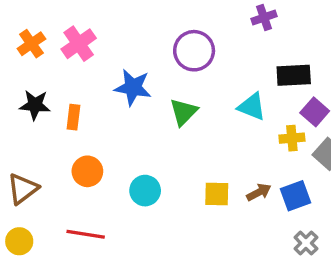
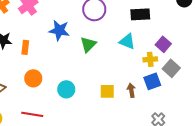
black rectangle: (294, 75) -> (140, 14), moved
brown arrow: (259, 192) -> (131, 90), turned -72
blue square: (295, 196) -> (152, 81), moved

